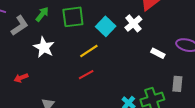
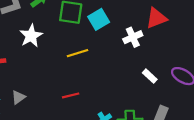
cyan square: (106, 26) -> (99, 19), moved
red line: (86, 75) -> (71, 95), moved

